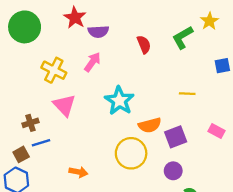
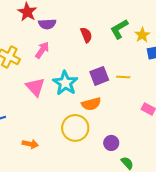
yellow star: (209, 21) -> (142, 35), moved
pink triangle: (64, 105) -> (35, 87), moved
purple square: (176, 137) -> (99, 76), moved

